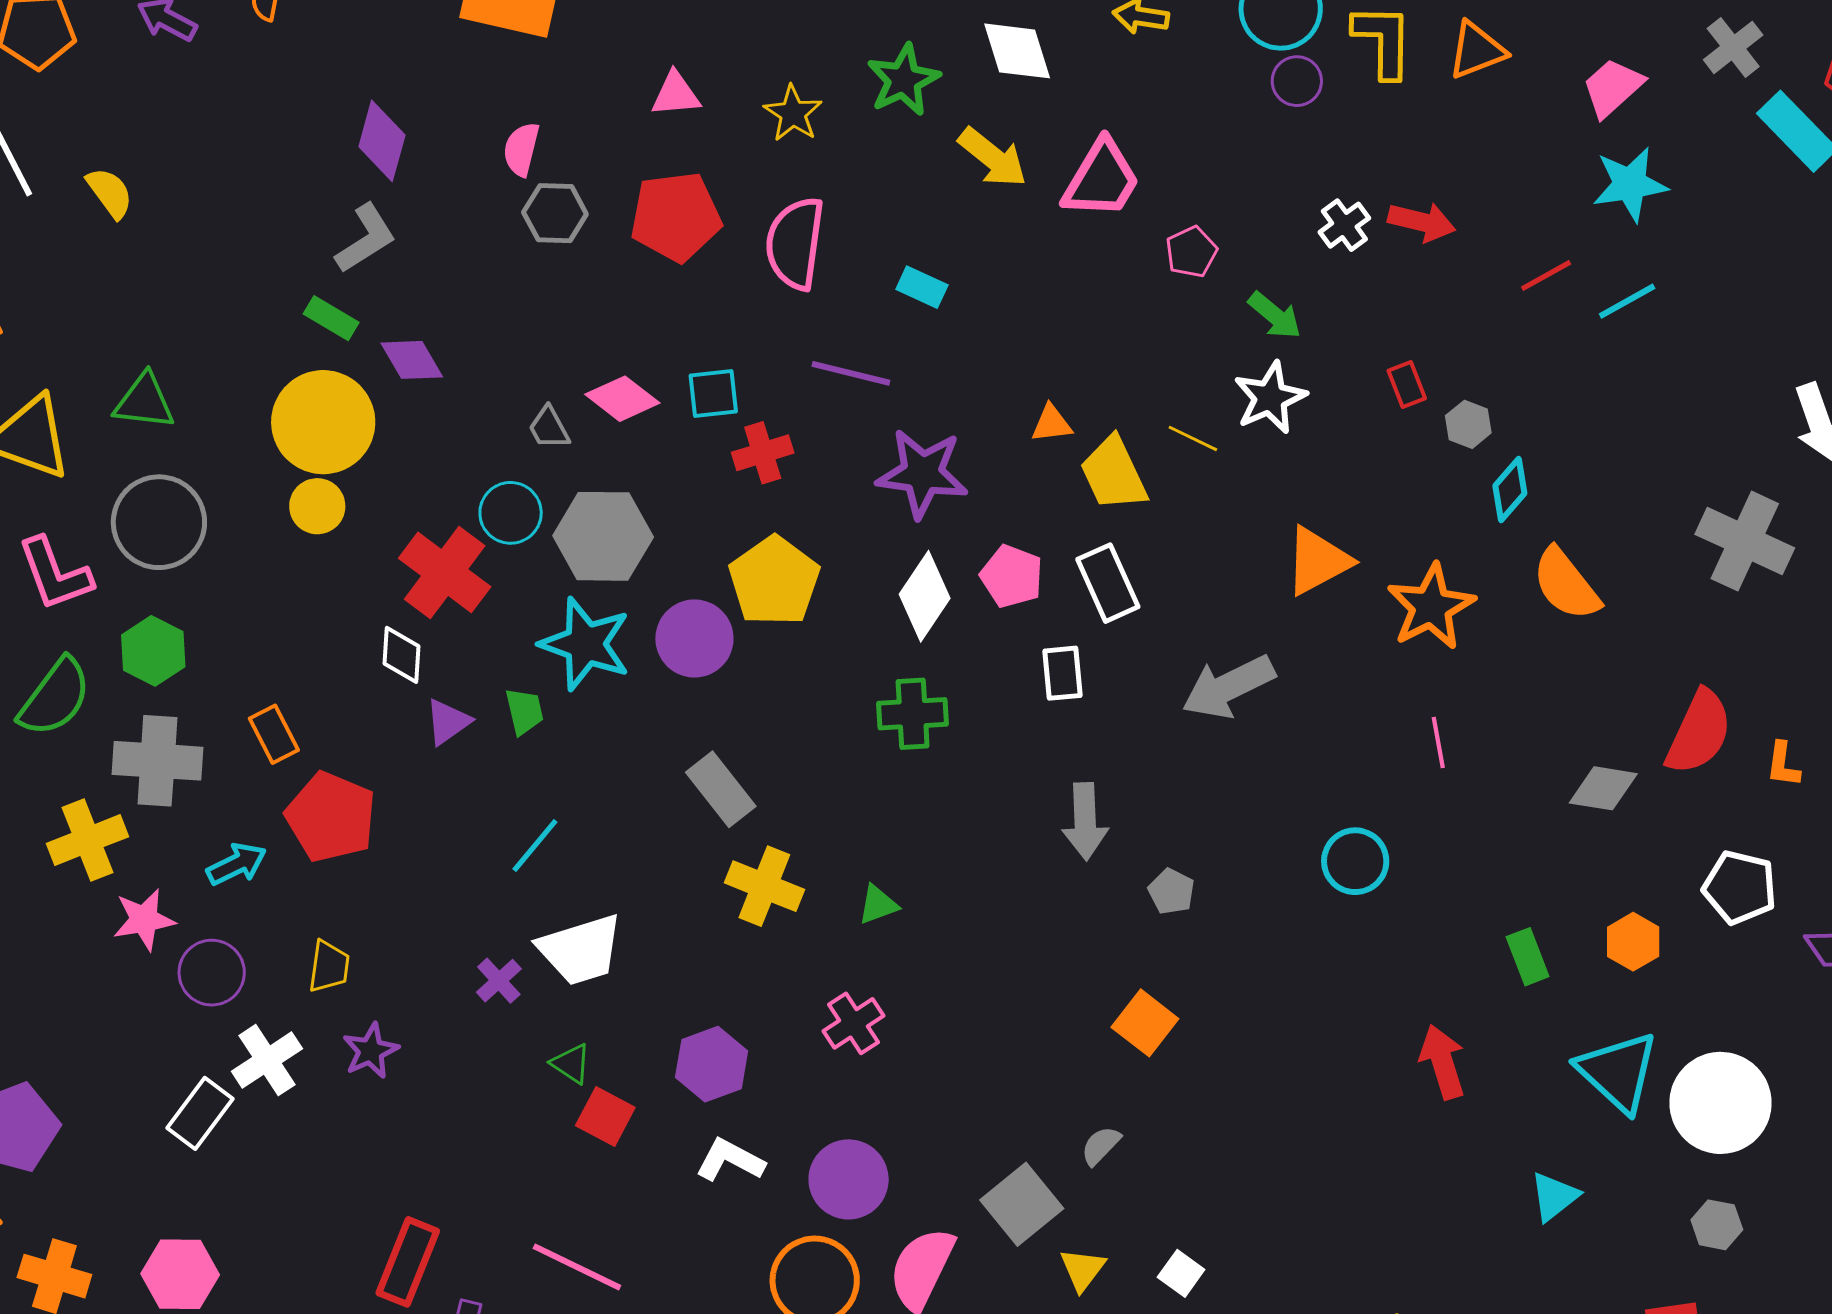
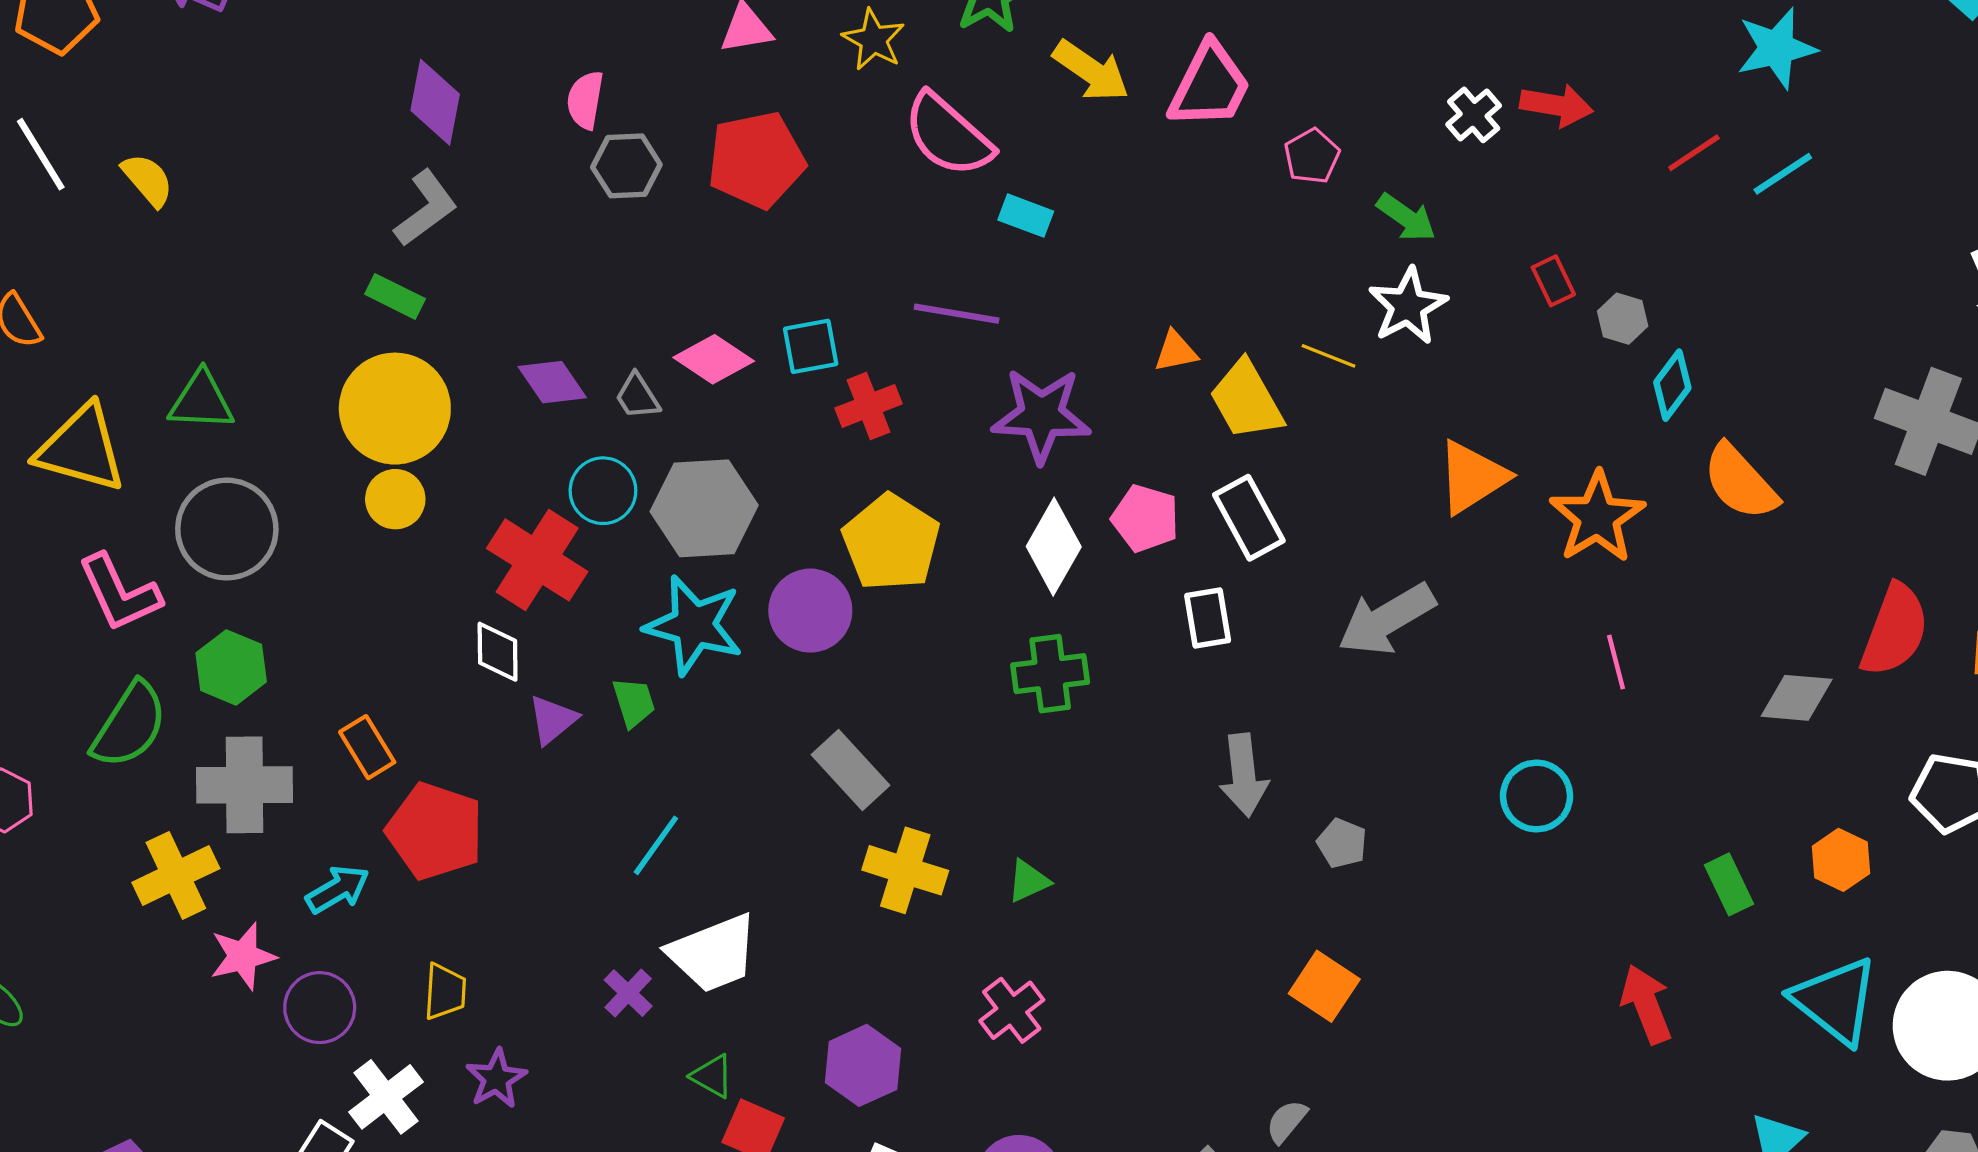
pink semicircle: (795, 243) -> (948, 135), moved, turned -52
purple diamond: (412, 360) -> (552, 382), moved

